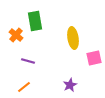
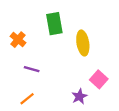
green rectangle: (35, 21) -> (54, 24), moved
pink square: (94, 58) -> (99, 79), moved, turned -35

